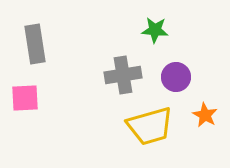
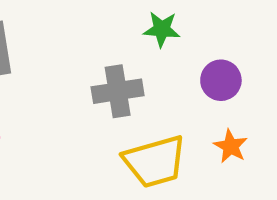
purple circle: (176, 77) -> (221, 80), moved

